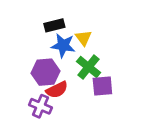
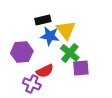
yellow triangle: (83, 38) -> (66, 30), size x1.5
purple hexagon: (46, 72) -> (22, 52), moved

